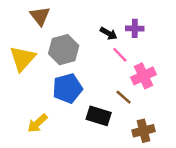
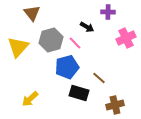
purple cross: (135, 28) -> (108, 12), moved
pink line: (120, 55) -> (75, 43), moved
pink cross: (144, 76) -> (126, 38), moved
blue pentagon: (67, 88) -> (67, 67), moved

